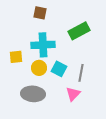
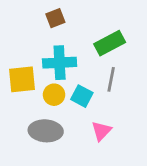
brown square: (40, 13) -> (55, 18), turned -32
yellow square: (16, 57) -> (22, 79), size x1.5
gray line: (81, 73) -> (111, 79), moved

